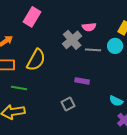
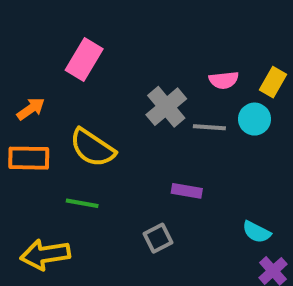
pink semicircle: (89, 27) -> (224, 80), moved
yellow semicircle: (36, 60) -> (92, 148), turned 95
green line: (19, 88) -> (82, 203), moved

